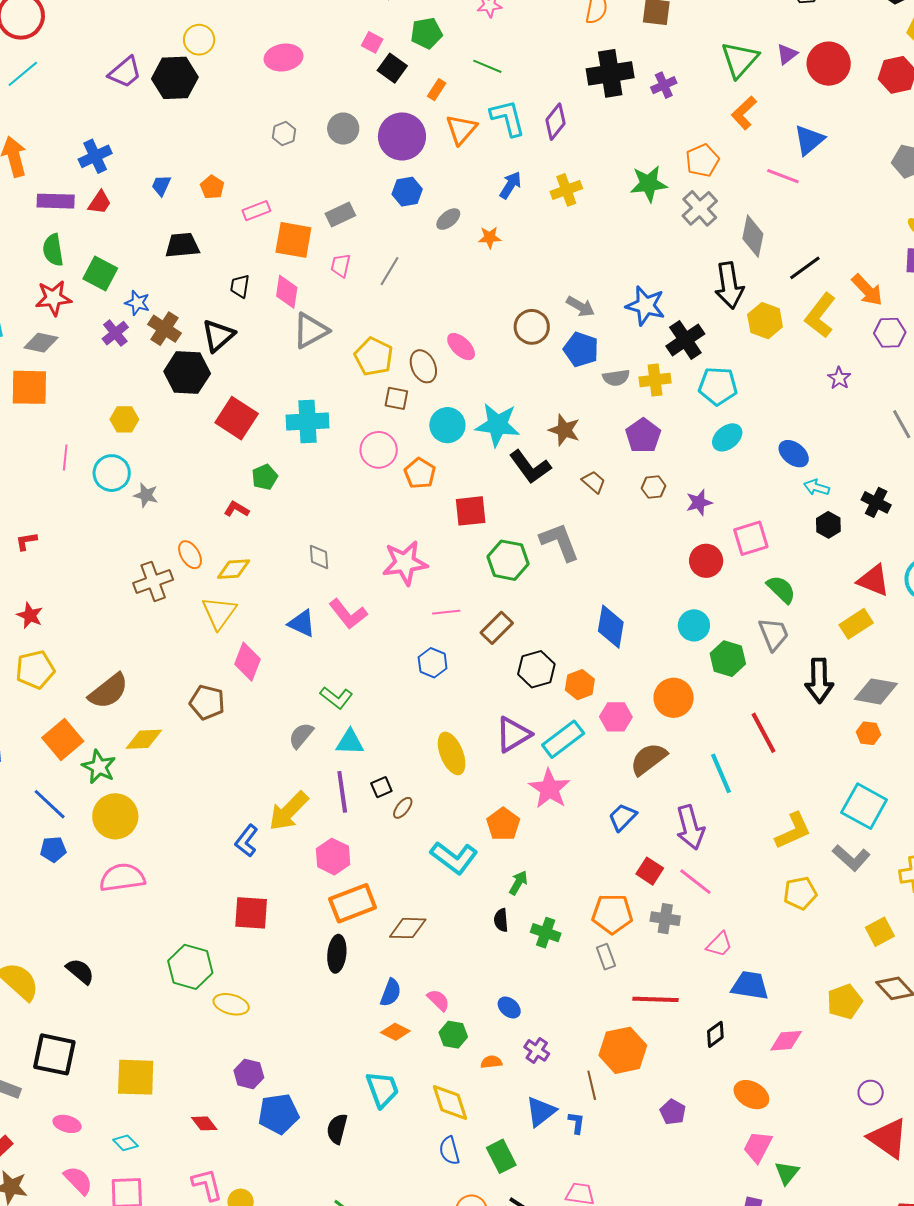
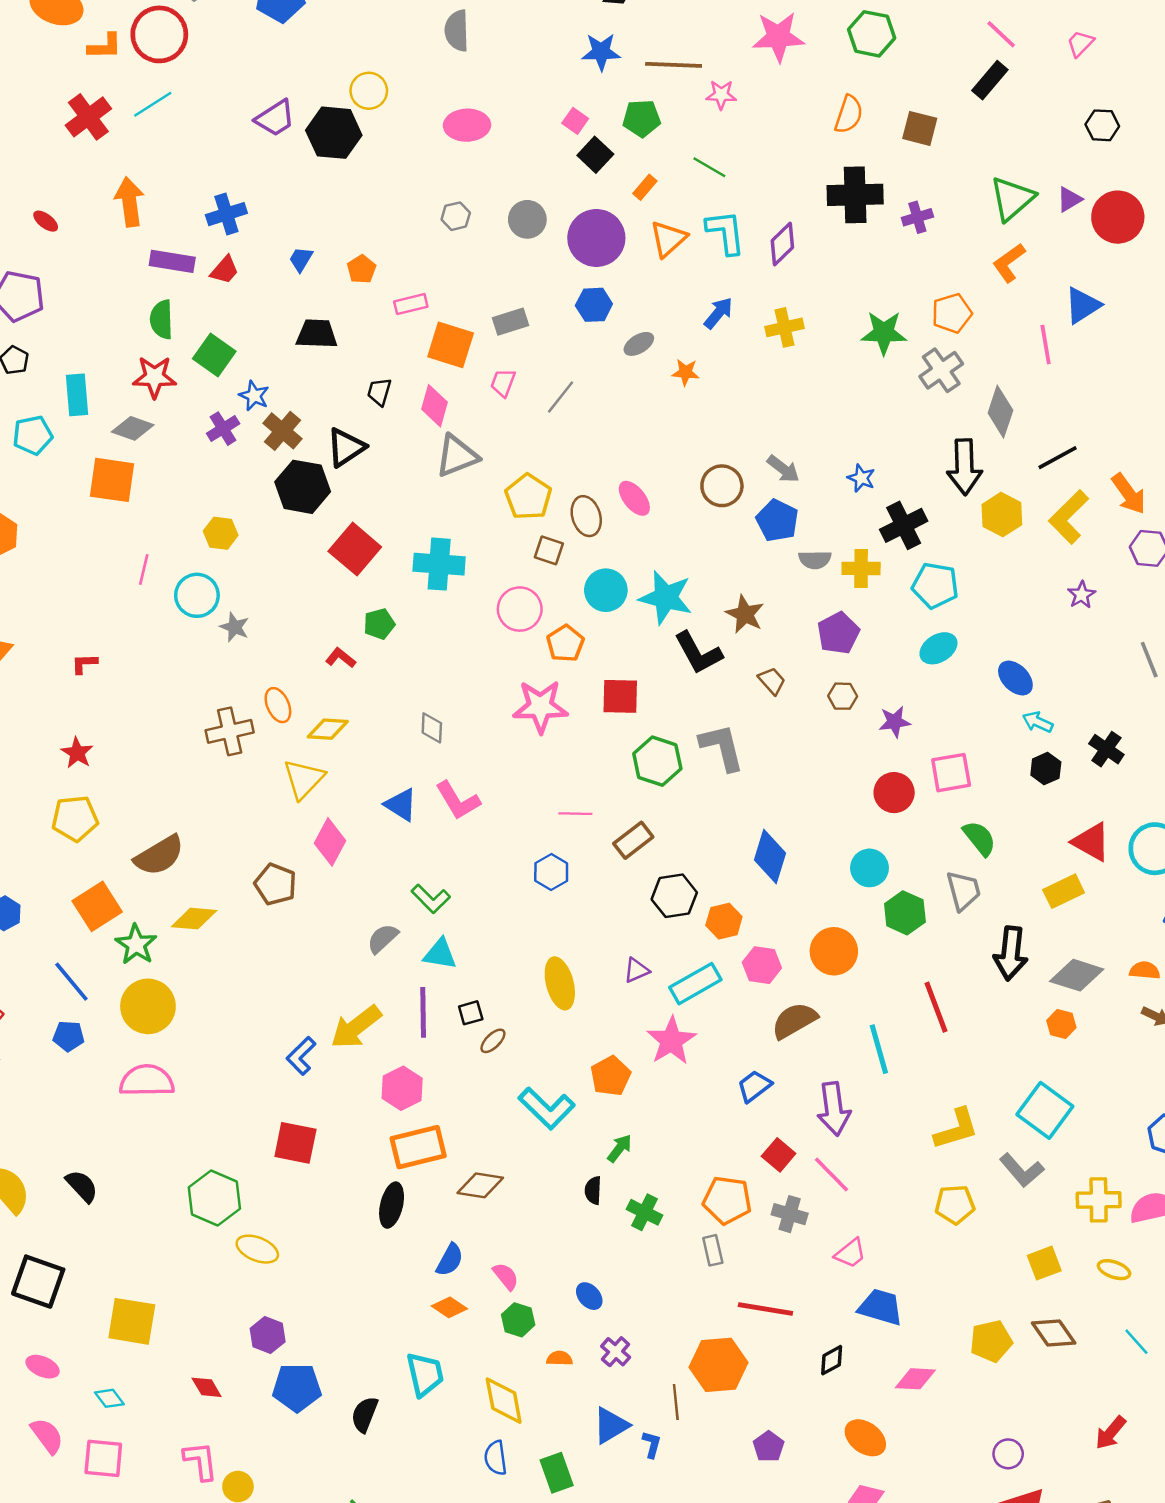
pink line: (783, 176) -> (1046, 345), turned 52
blue star: (646, 306) -> (861, 478), size x0.6
pink star: (405, 563) -> (540, 707), moved
purple triangle: (513, 734) -> (636, 970), size x0.6

